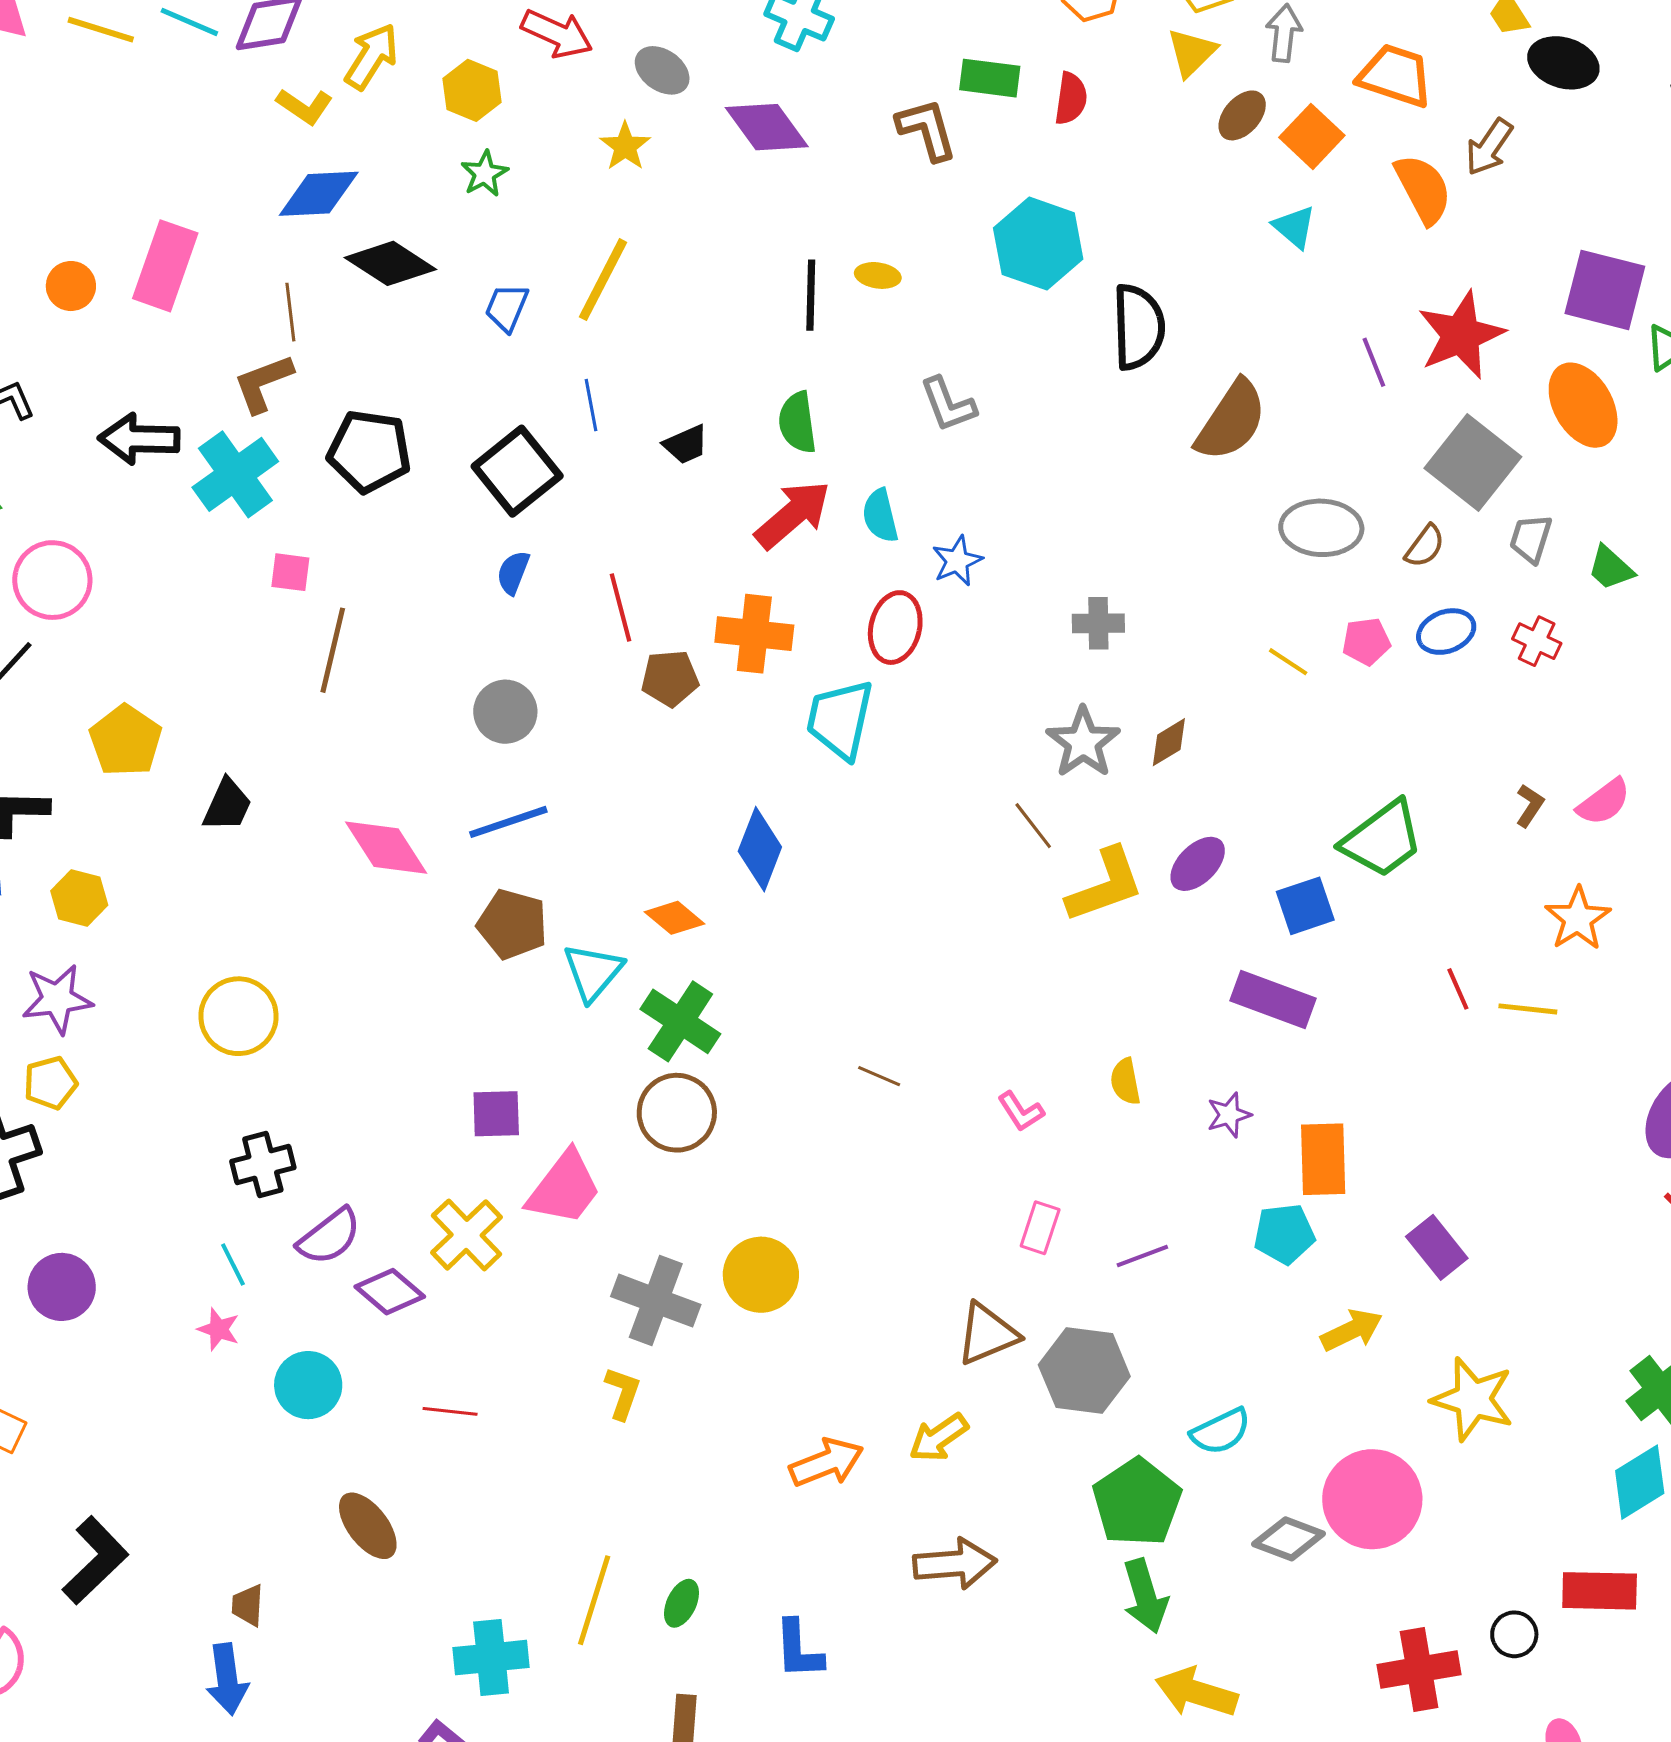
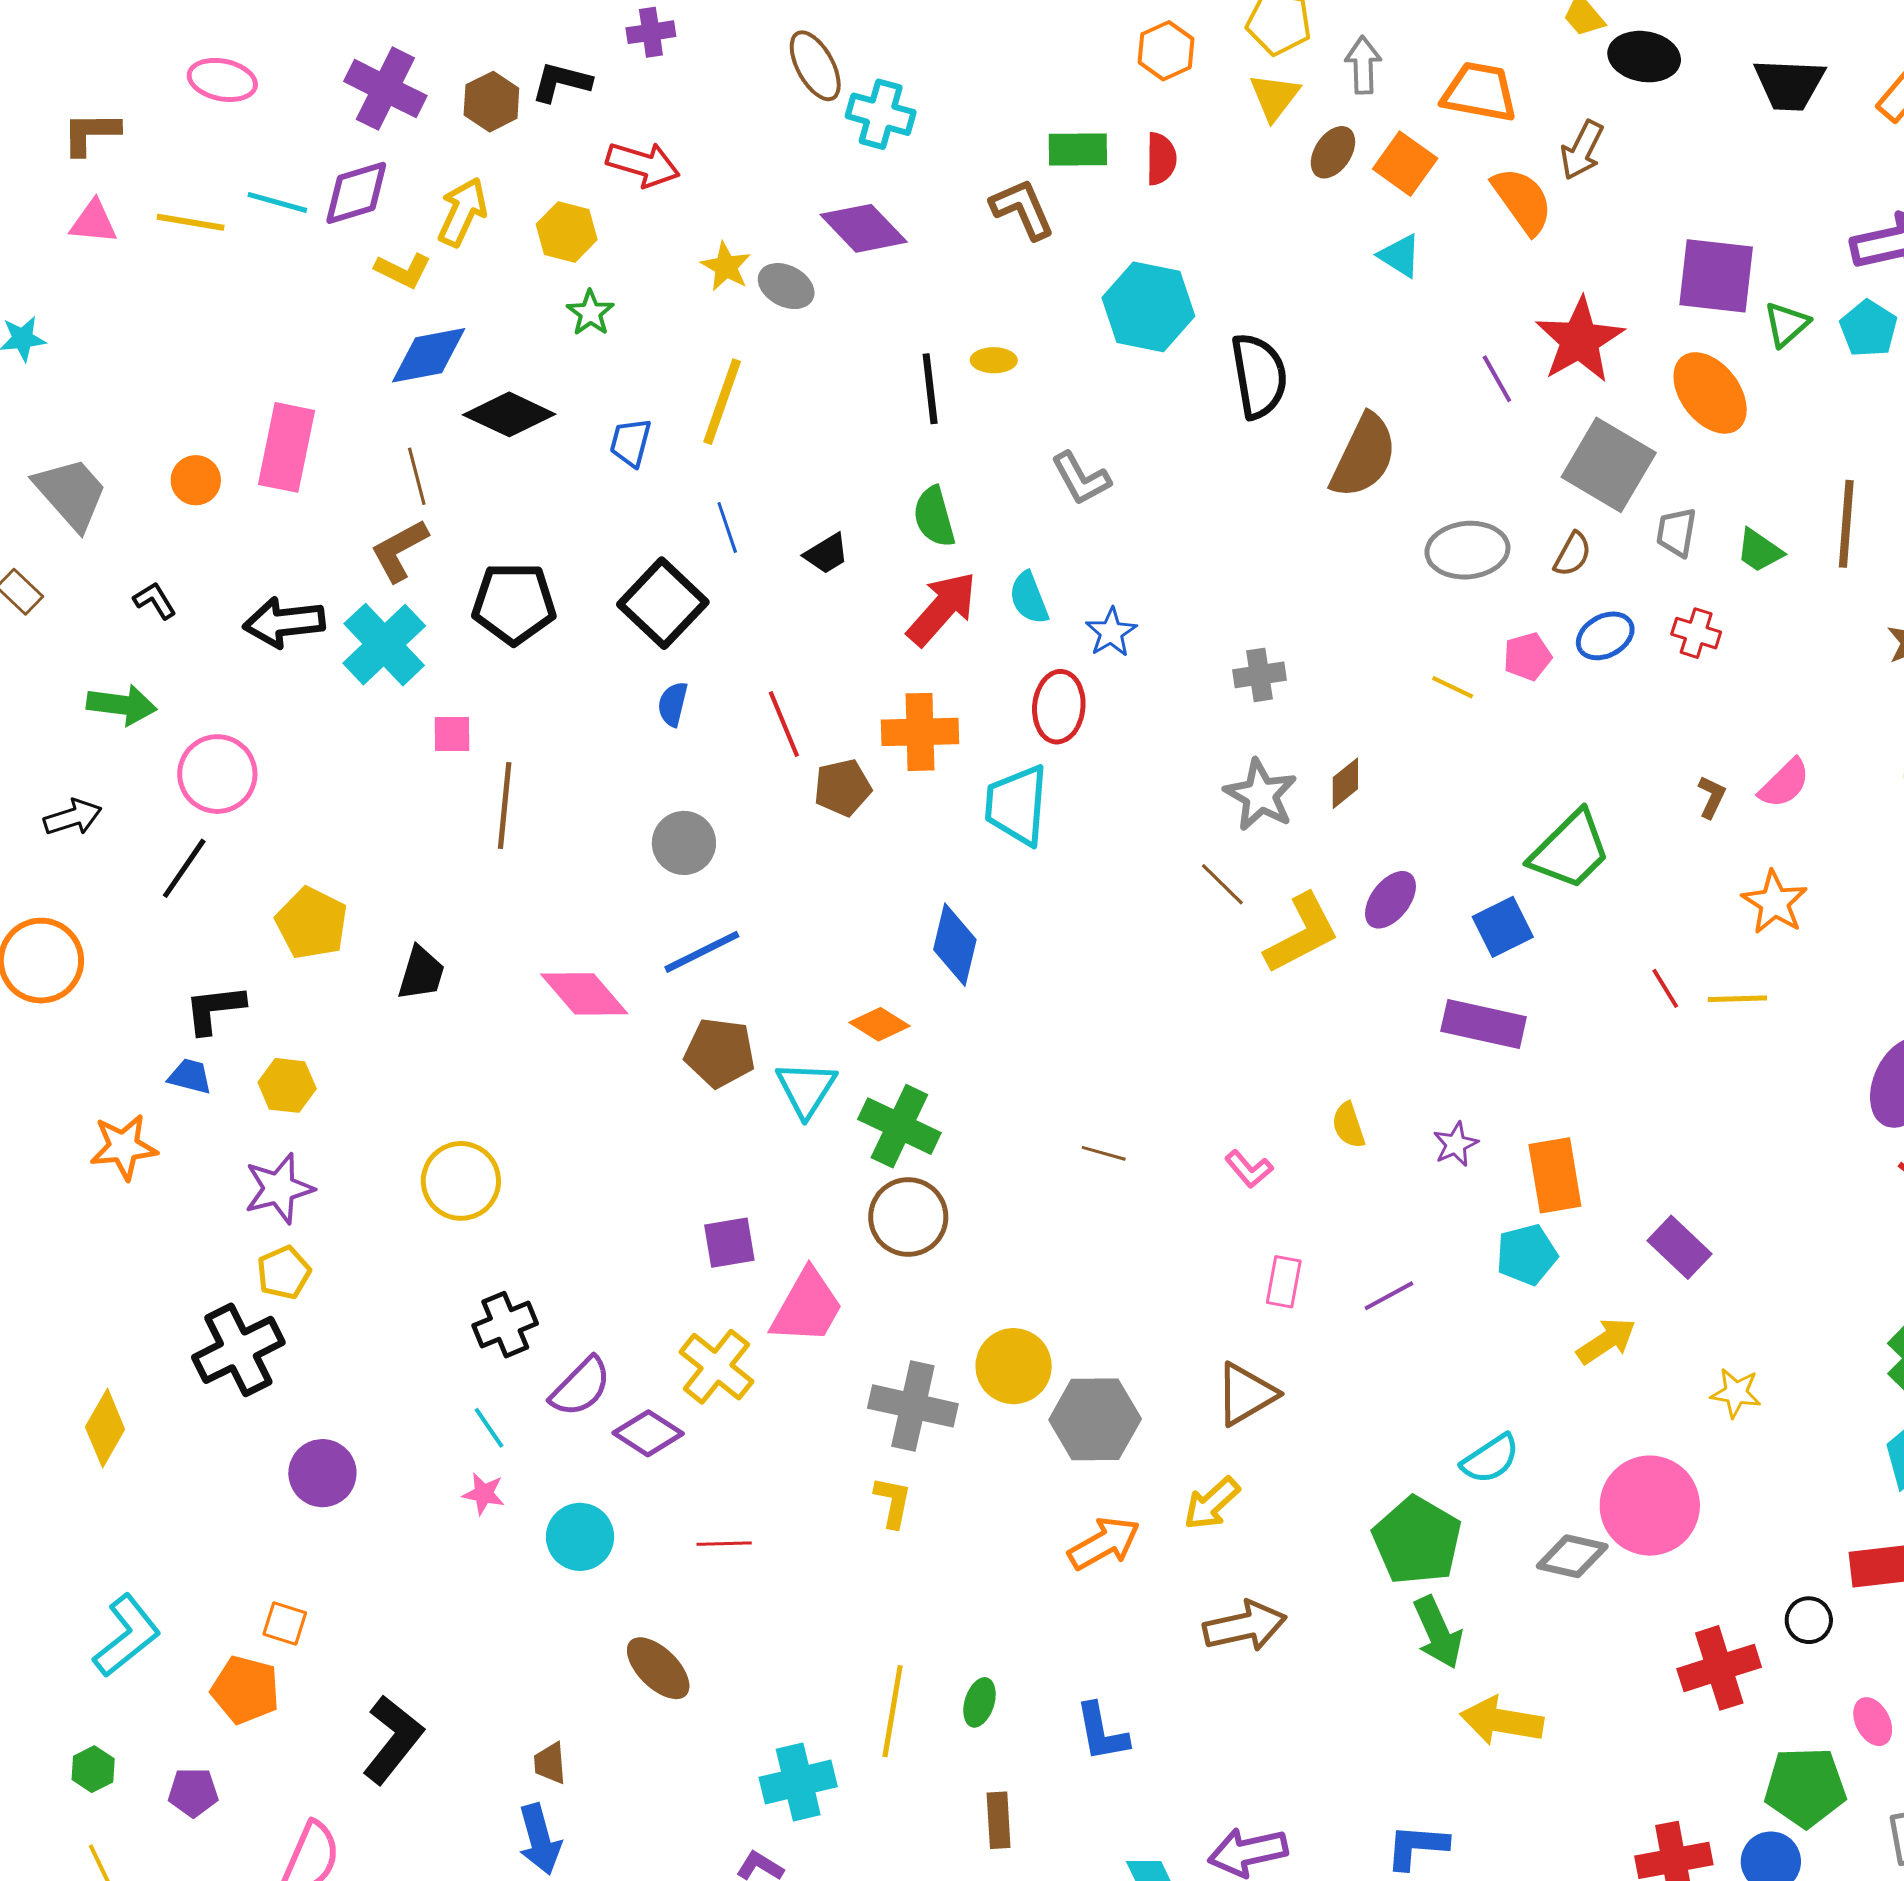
gray ellipse: (662, 70) -> (786, 286), moved
gray hexagon: (1084, 1371) -> (1095, 1419), moved
yellow star: (1473, 1399) -> (1736, 1393), size x0.6

